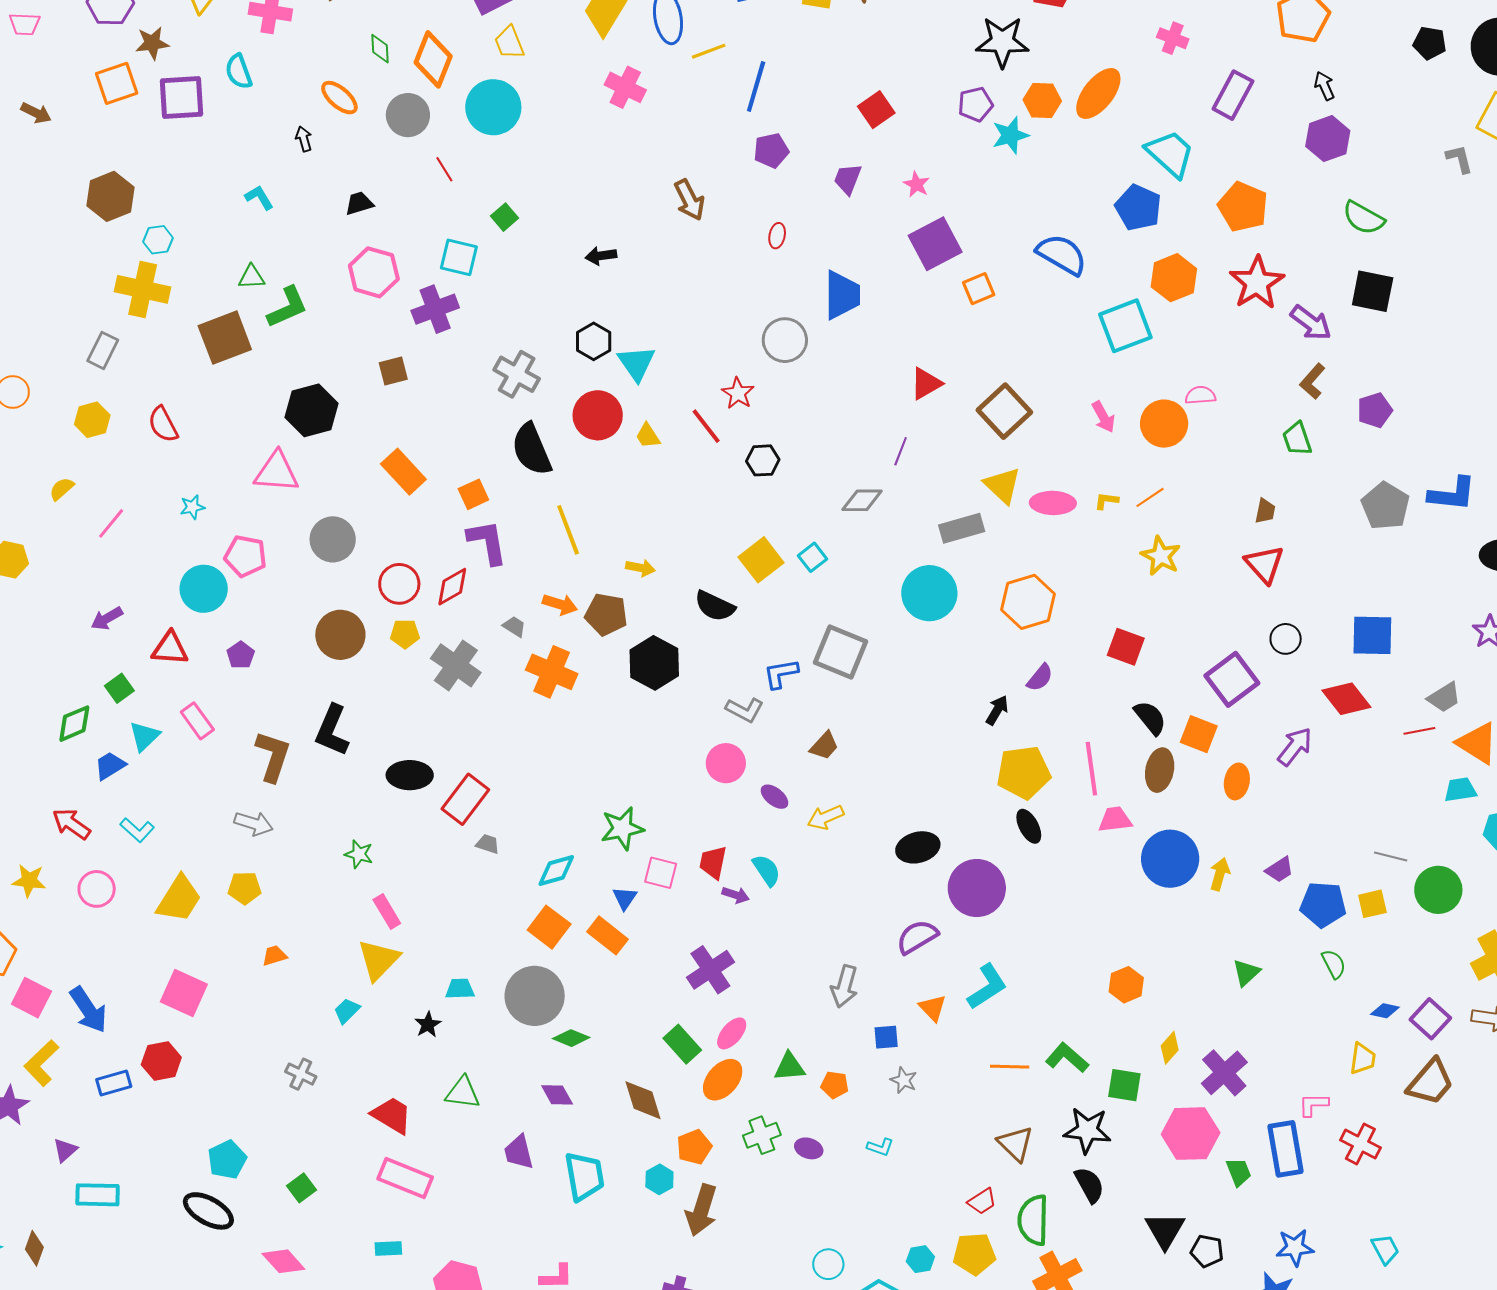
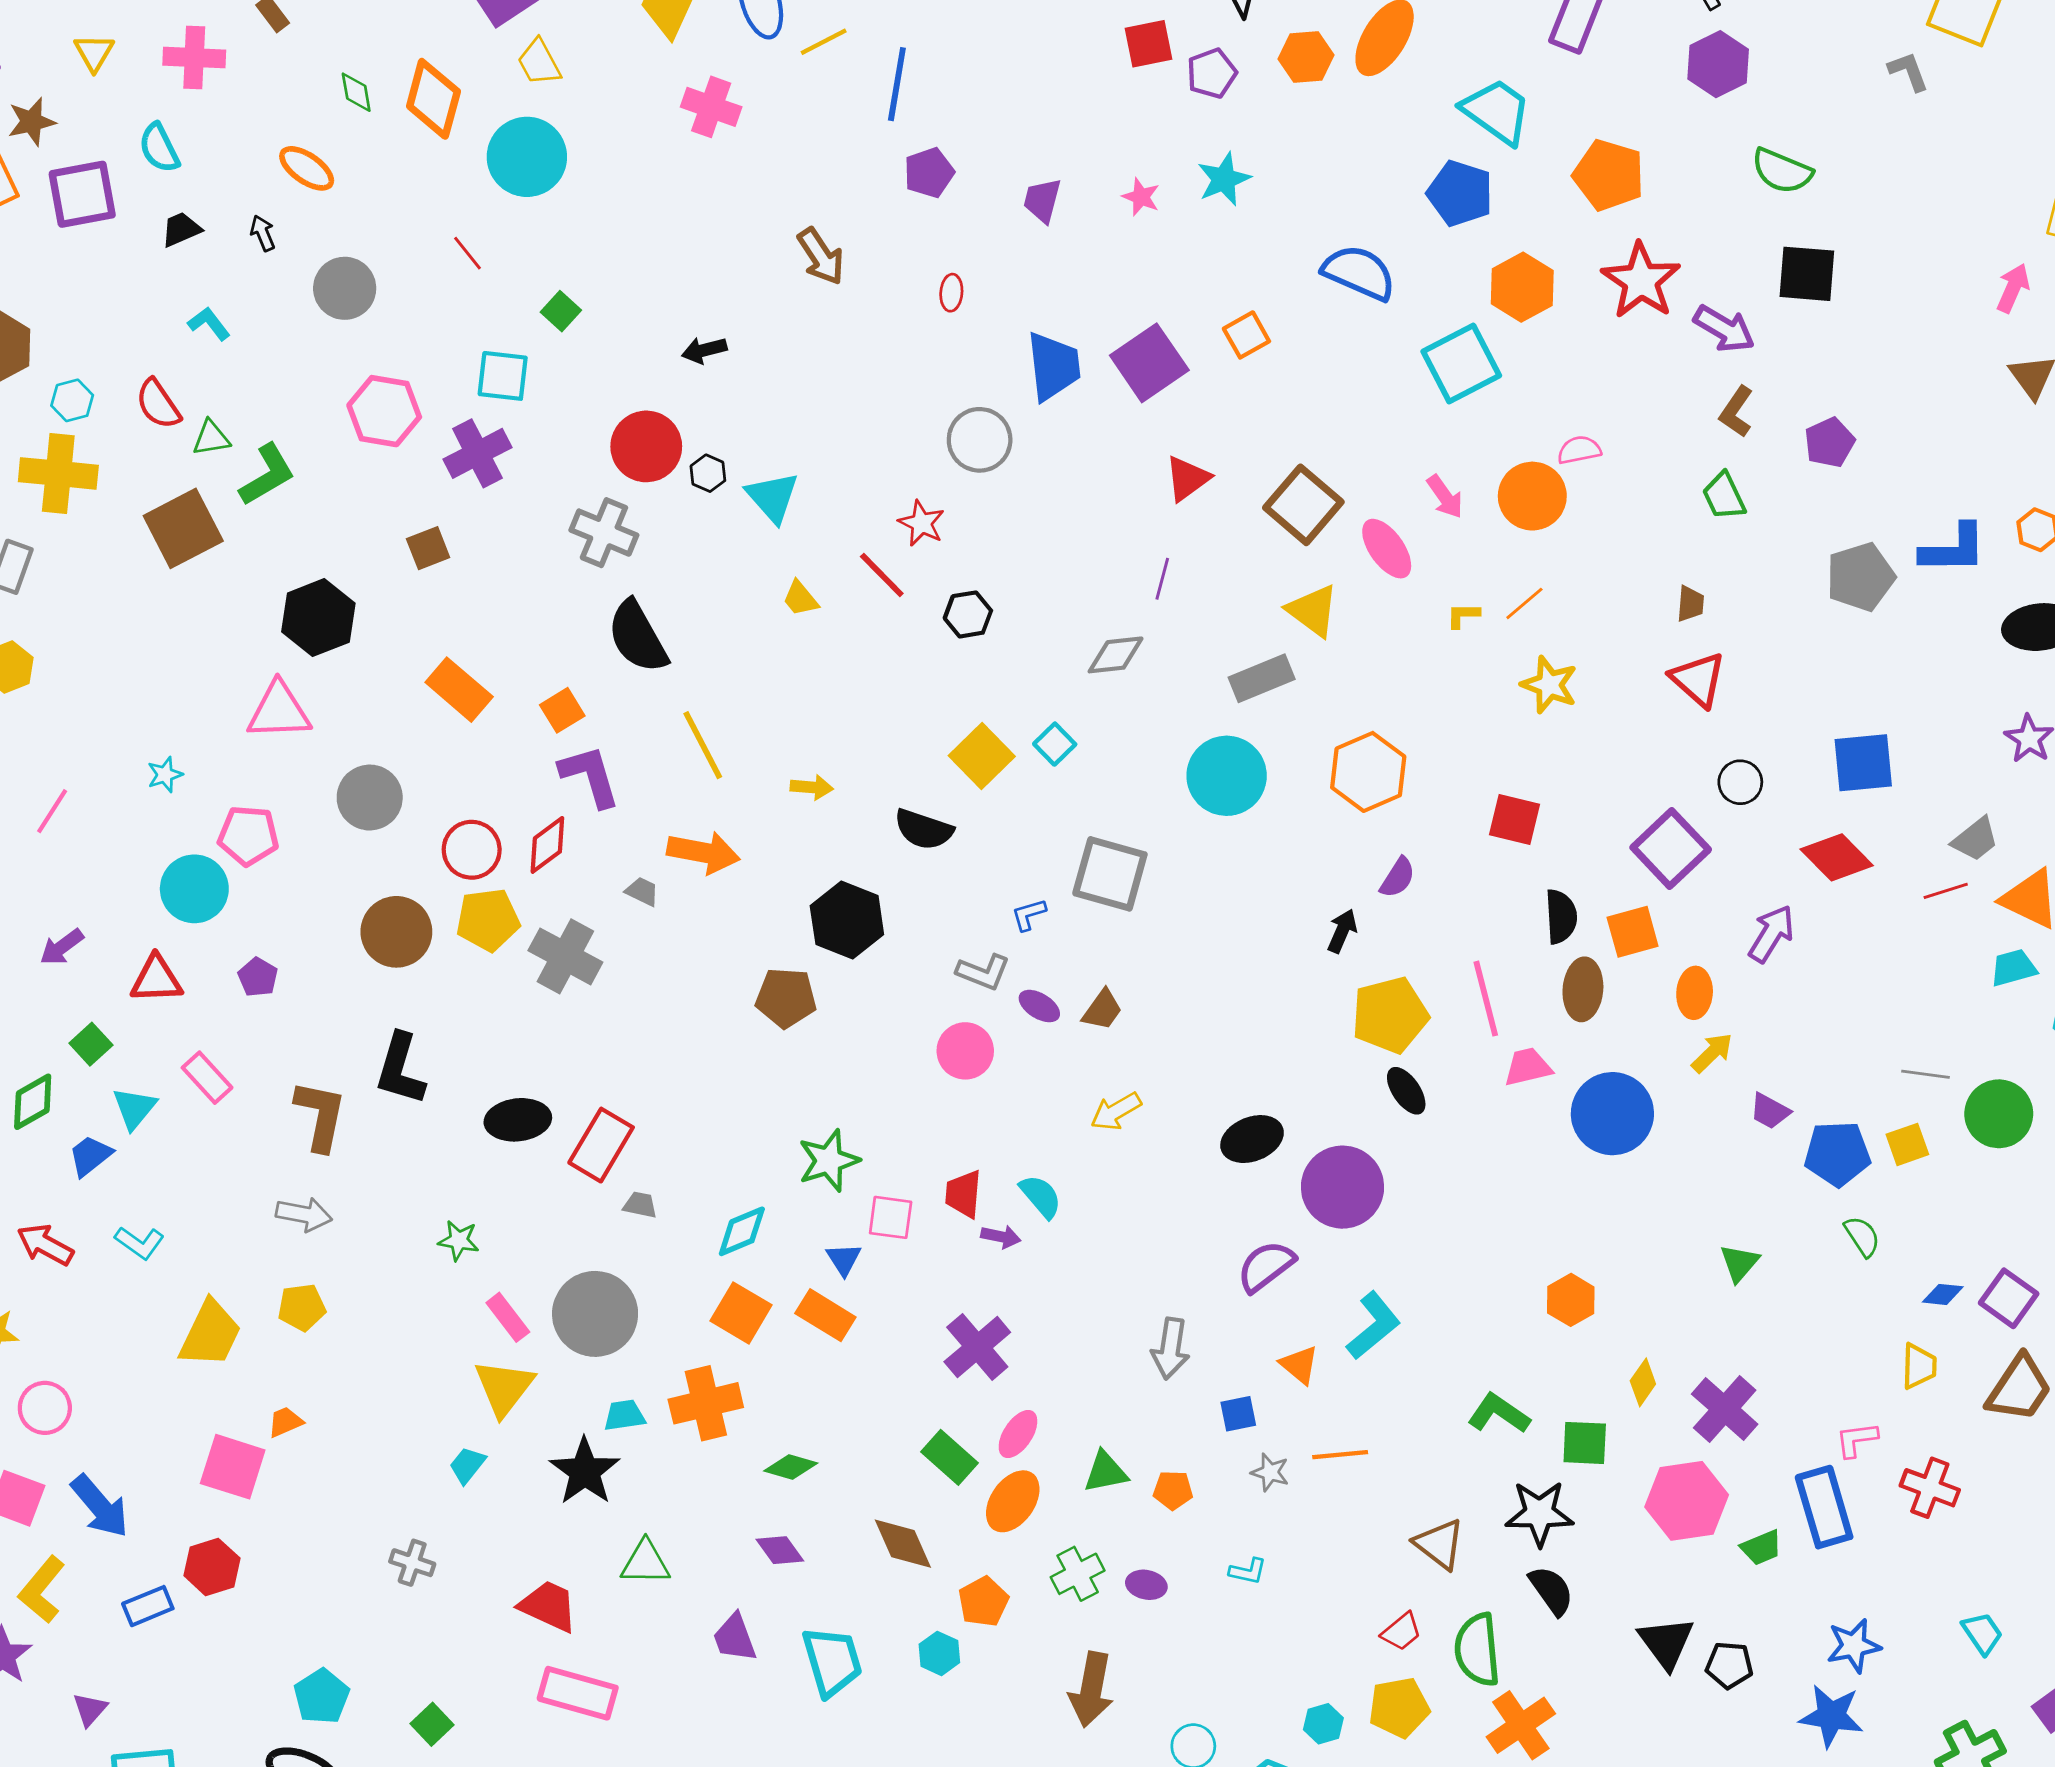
red square: (876, 110) -> (1149, 44), moved, turned 30
gray circle: (408, 115) -> (345, 288), moved
cyan star: (1010, 135) -> (1224, 179), moved
black trapezoid: (359, 203) -> (181, 229), moved
purple square: (935, 244) -> (1149, 363), moved
black hexagon: (594, 341) -> (708, 473), size x0.7
red circle: (598, 415) -> (646, 446), moved
red semicircle: (163, 424) -> (158, 404), moved
pink ellipse: (1053, 503) -> (1387, 549), moved, turned 60
gray pentagon: (1385, 506) -> (1860, 577), turned 30
orange arrow: (560, 604) -> (703, 852), size x1.4
brown pentagon: (606, 614) -> (786, 998), moved
yellow pentagon: (405, 634) -> (488, 920), size x1.5
orange cross: (552, 672) -> (706, 1403), moved, turned -30
blue L-shape: (781, 674) -> (1029, 915), size x0.7
black semicircle: (1150, 718) -> (1561, 917), turned 42
orange square: (1199, 734) -> (1633, 932), turned -30
purple ellipse: (774, 797) -> (1039, 1006), moved
purple trapezoid: (1280, 870) -> (1770, 1111), turned 68
yellow arrow: (1220, 874) -> (1712, 1053), moved, turned 36
pink circle: (97, 889) -> (45, 1408), moved
orange trapezoid: (274, 956) -> (285, 1422), moved
gray circle: (535, 996) -> (595, 1314), moved
black star: (428, 1025) -> (585, 1471), size x1.8
orange line: (1010, 1067) -> (1340, 1455), moved
green trapezoid: (1239, 1172) -> (1761, 1548), turned 96
brown arrow: (701, 1210) -> (1091, 1690), moved

